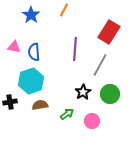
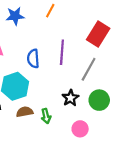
blue star: (31, 15) -> (15, 16), turned 30
blue semicircle: (34, 52) -> (33, 59), moved
green arrow: (67, 114) -> (46, 116), moved, turned 112

